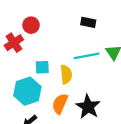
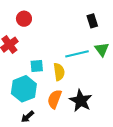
black rectangle: (88, 22) -> (92, 21), moved, turned 64
red circle: (31, 25) -> (24, 19), moved

